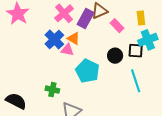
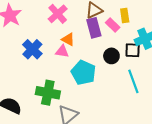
yellow rectangle: (141, 18) -> (125, 16), moved
purple rectangle: (86, 19) -> (94, 28), moved, turned -42
blue cross: (54, 40) -> (32, 49), moved
green cross: (52, 90) -> (48, 93), size x1.6

